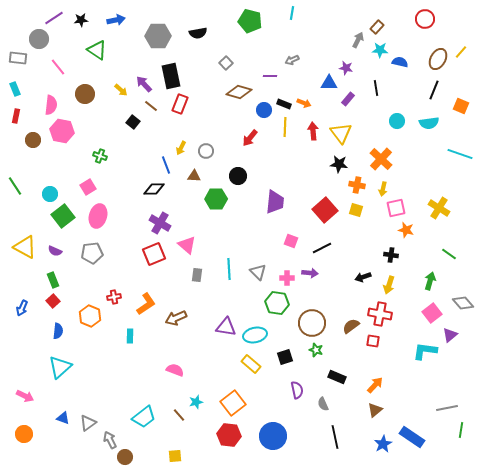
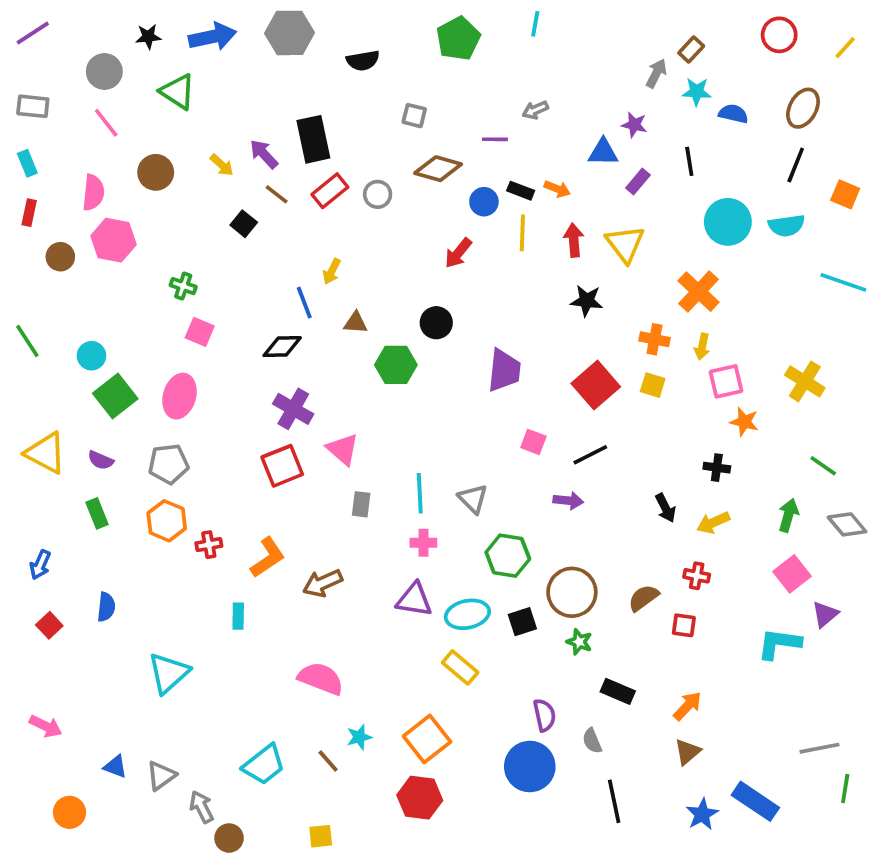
purple line: (54, 18) -> (33, 33), moved
blue arrow: (116, 20) -> (213, 37), size x1.4
green pentagon: (250, 21) -> (458, 38), turned 30
gray hexagon: (158, 36) -> (290, 33), moved
gray circle: (39, 39) -> (104, 71), moved
yellow line: (461, 52) -> (845, 48), moved
gray square: (226, 63) -> (414, 116), turned -32
red rectangle: (180, 104) -> (330, 191), turned 30
cyan circle: (397, 121) -> (728, 222), size x1.6
gray circle: (206, 151) -> (378, 194), moved
black star: (339, 164) -> (587, 301), moved
pink square: (88, 187) -> (200, 332), moved, turned -35
black arrow: (363, 277) -> (665, 508), turned -98
pink cross: (287, 278) -> (423, 543), moved
yellow arrow: (389, 285) -> (713, 523), turned 48
red square: (53, 301) -> (49, 625), moved
gray diamond: (463, 303) -> (847, 524), moved
red cross: (380, 314) -> (697, 576), size x0.6
orange hexagon: (90, 316) -> (167, 521), moved
black square: (285, 357) -> (522, 622), moved
cyan triangle: (60, 367) -> (169, 673), moved
pink semicircle: (175, 370) -> (321, 678), size x1.4
orange circle: (24, 434) -> (69, 812), moved
blue circle: (273, 436) -> (530, 767), moved

